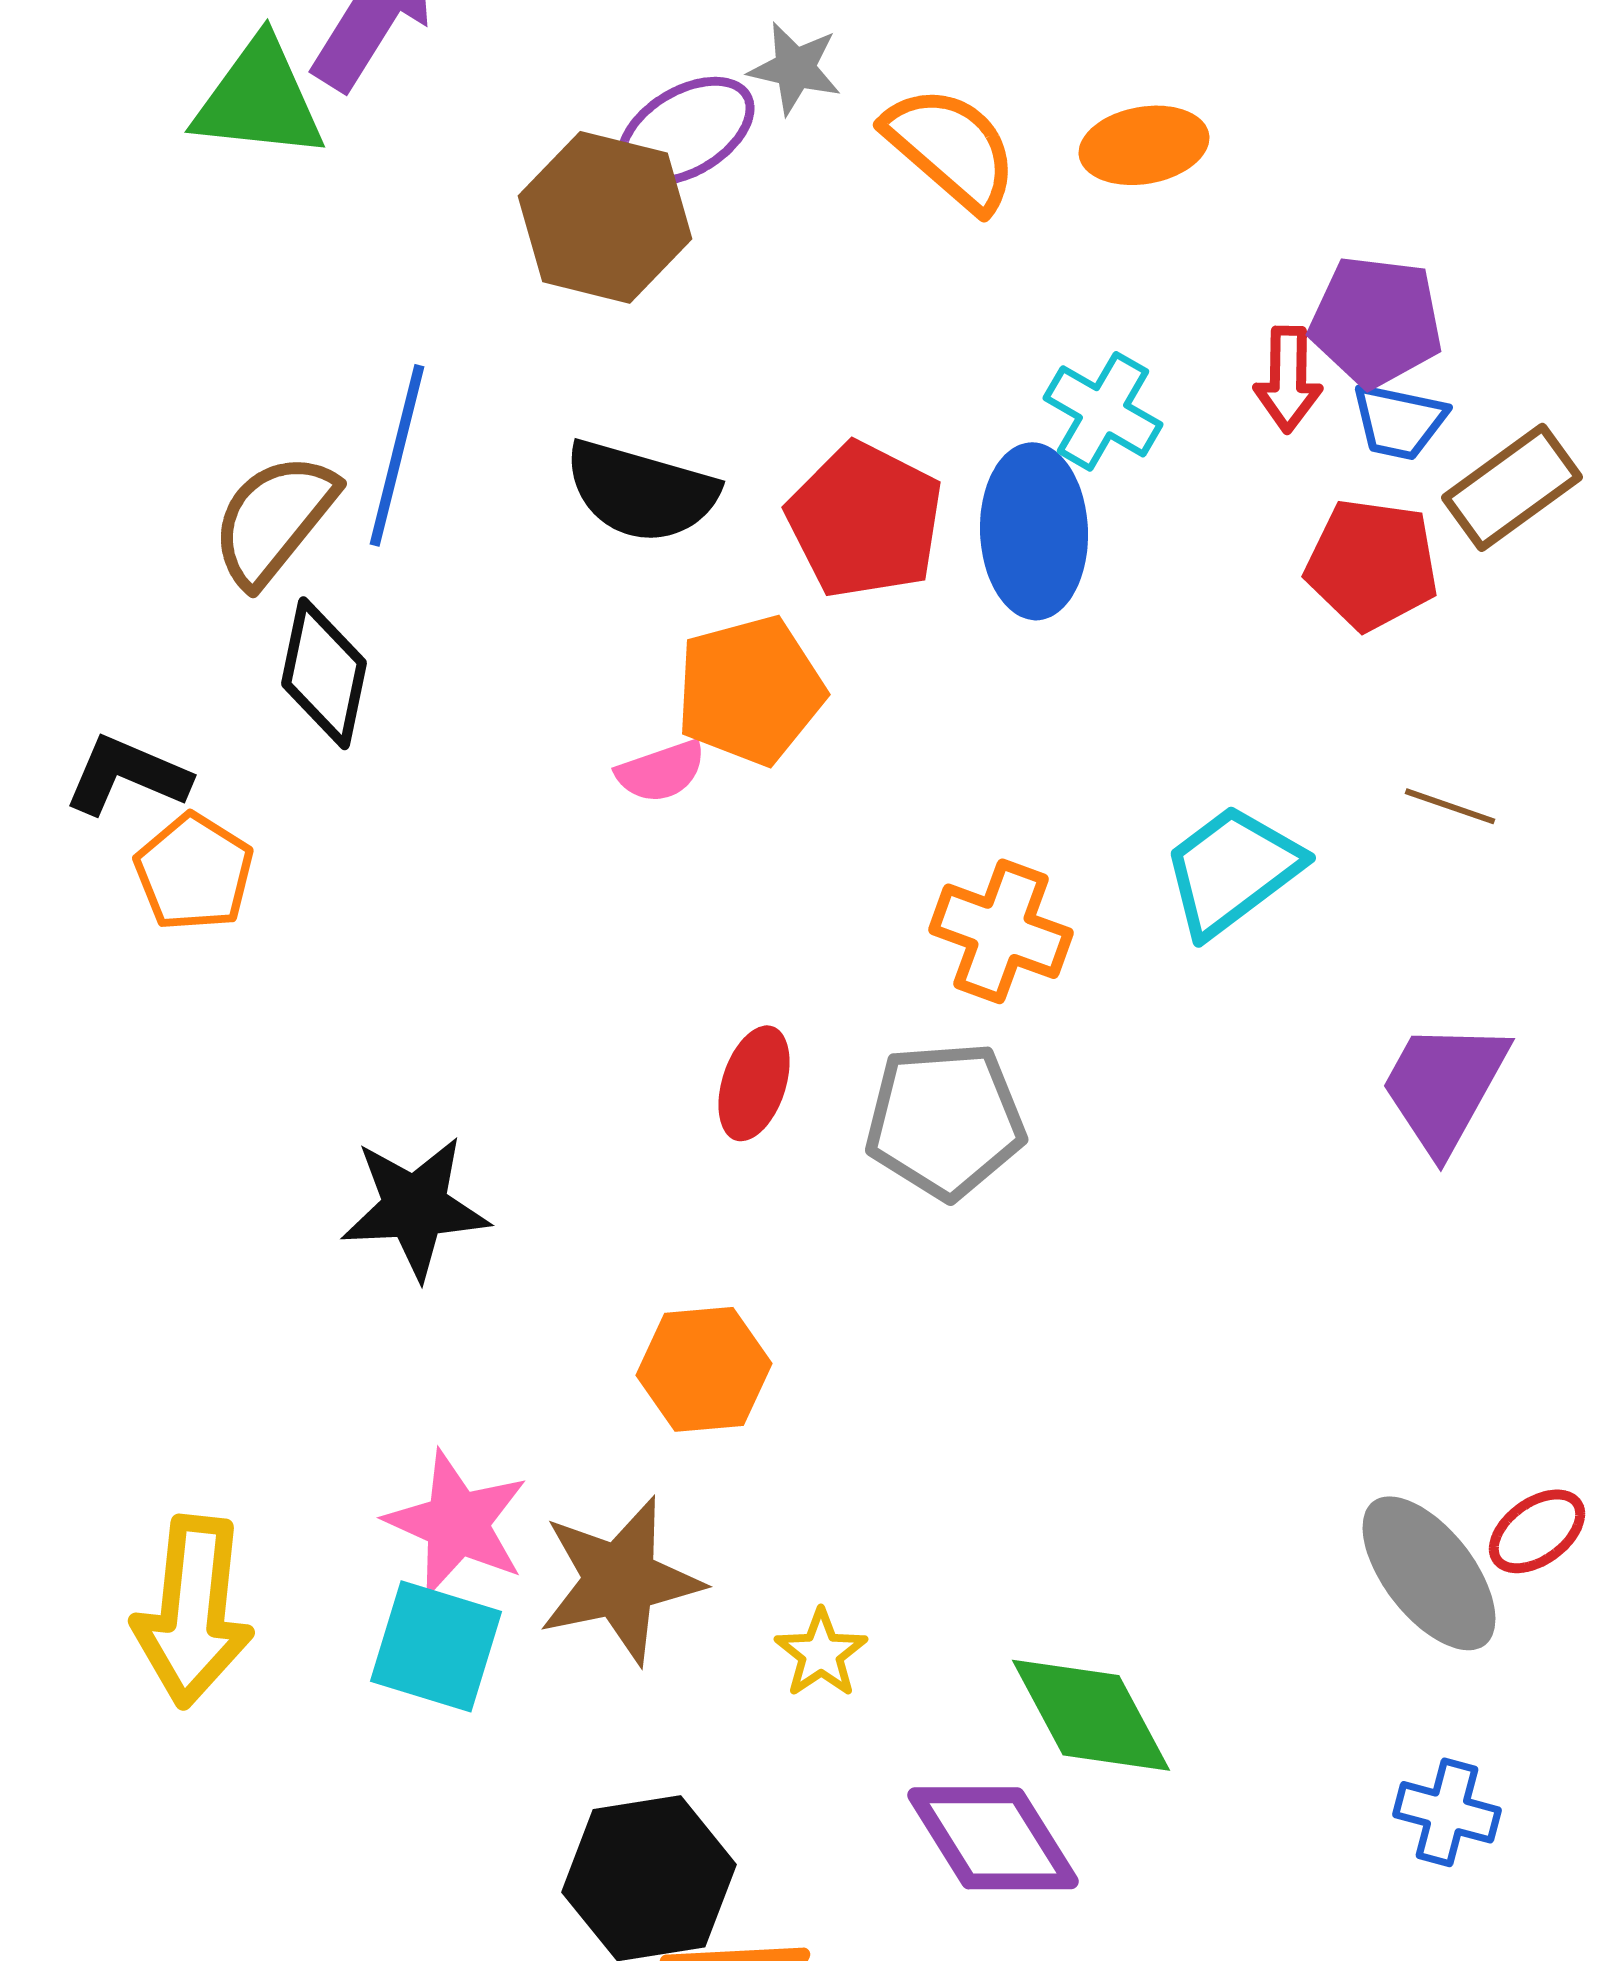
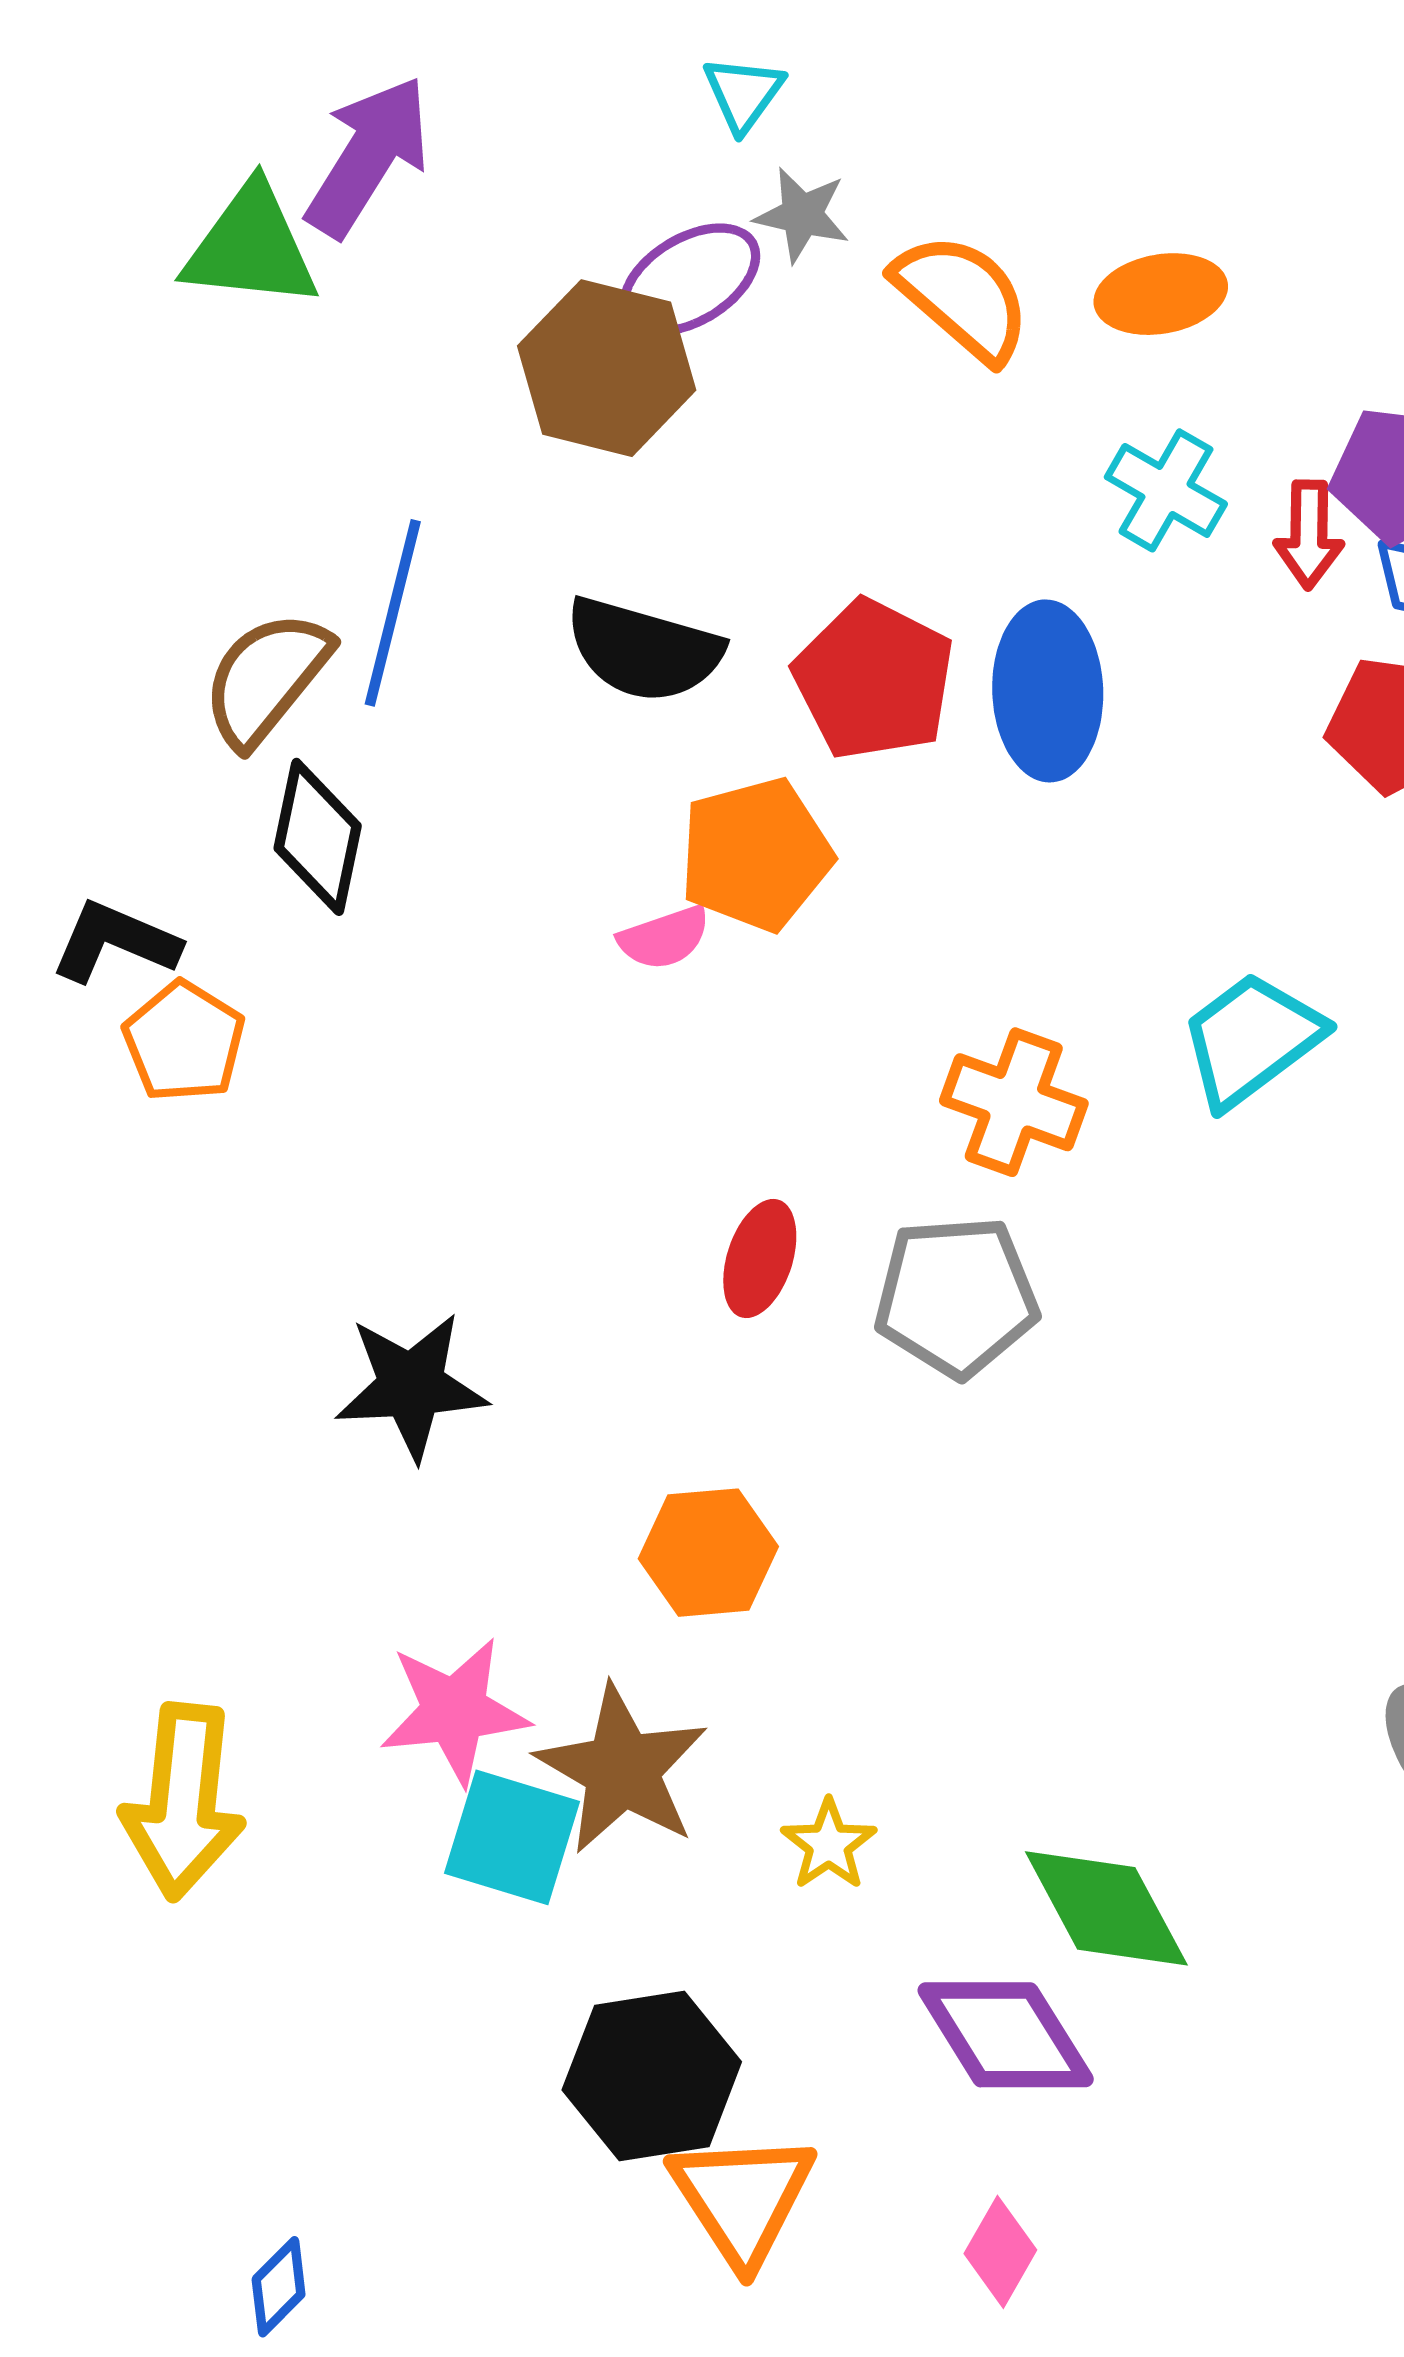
cyan cross: (1103, 411) -> (1166, 490), moved
pink star: (457, 1523) -> (454, 1711), turned -30
brown star: (620, 1580) -> (622, 1770), turned -30
cyan square: (436, 1646) -> (512, 1837), moved

